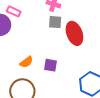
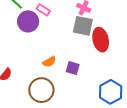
gray square: (55, 22) -> (83, 26), size x1.5

